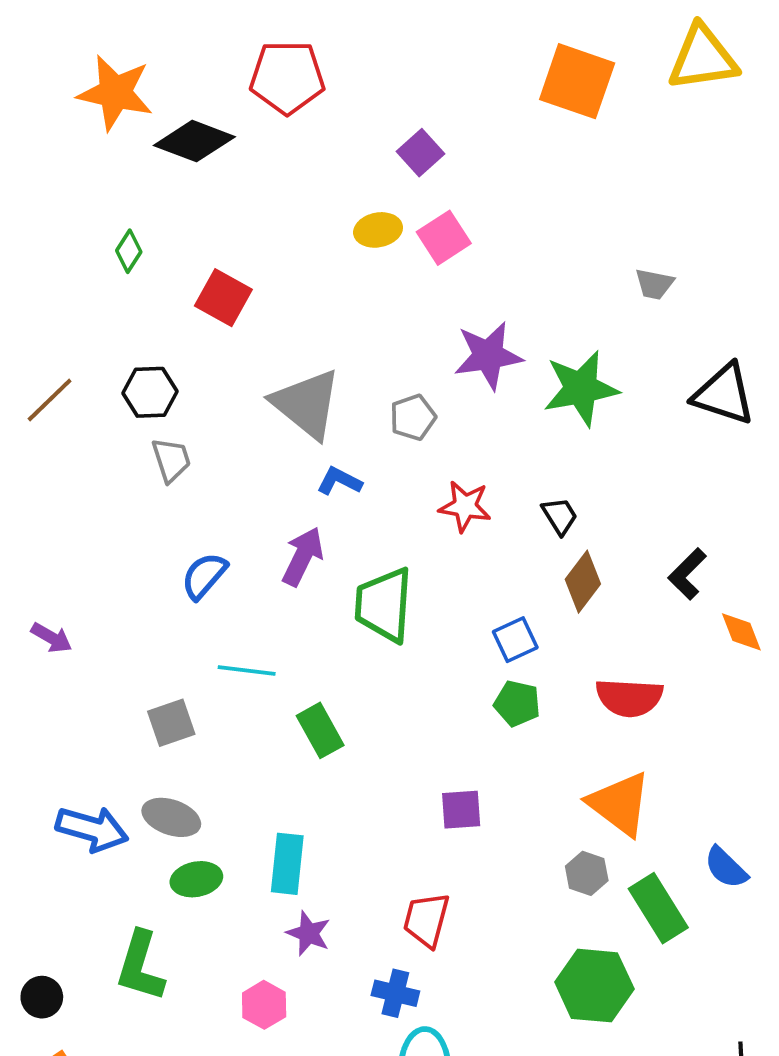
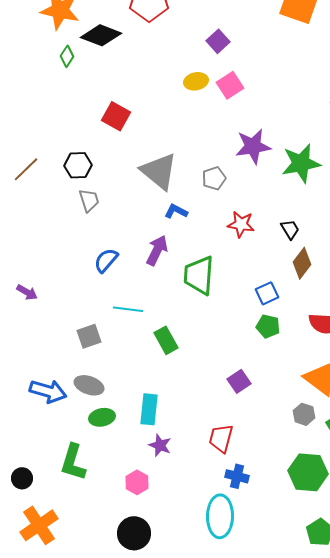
green diamond: (129, 251) -> (67, 56), moved
purple square: (461, 810) -> (239, 381), turned -30
blue cross: (395, 993) -> (237, 476), moved

